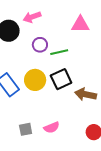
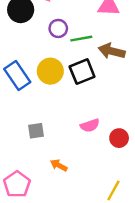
brown arrow: (86, 94) -> (112, 51), moved
pink semicircle: (52, 127) -> (90, 125), moved

